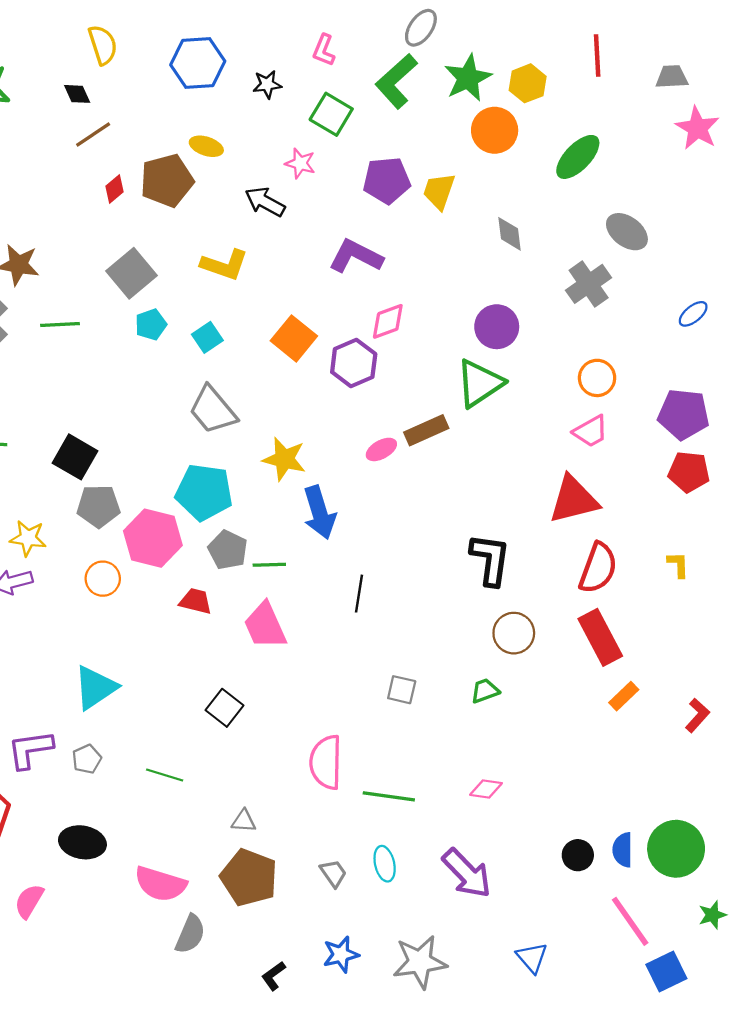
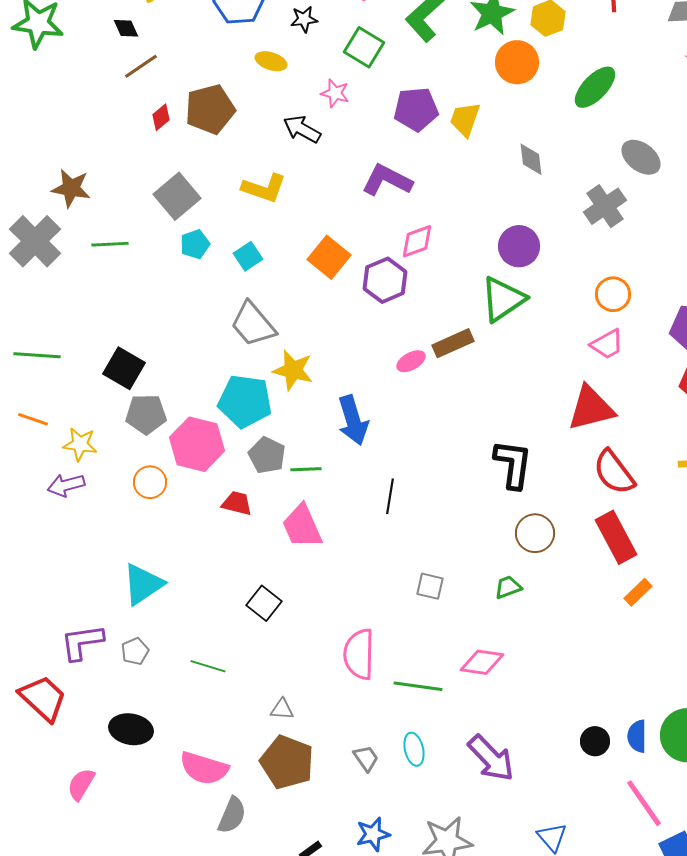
yellow ellipse: (206, 146) -> (271, 61), moved
yellow star: (284, 459) -> (293, 370), moved
red semicircle: (598, 568) -> (614, 472), turned 123
pink diamond: (486, 789) -> (482, 662), moved, size x1.4

